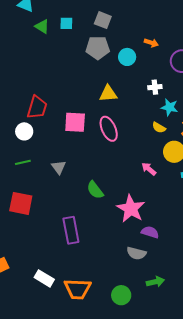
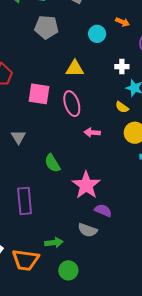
gray pentagon: (98, 48) -> (46, 27), moved
pink arrow: (149, 169) -> (92, 132), moved, turned -42
green arrow: (155, 282) -> (54, 243), moved

